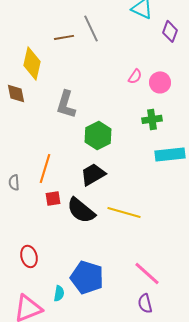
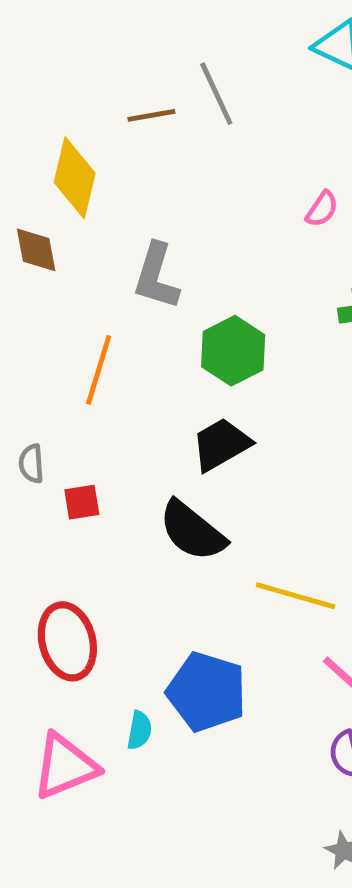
orange line: (45, 168) -> (99, 370), moved
red square: (53, 198) -> (82, 502), moved
yellow line: (124, 212) -> (296, 596), moved
red ellipse: (29, 256) -> (67, 641), size x1.4

